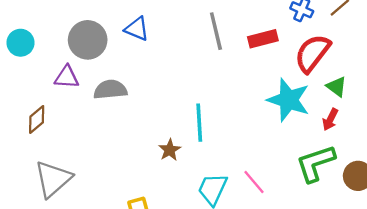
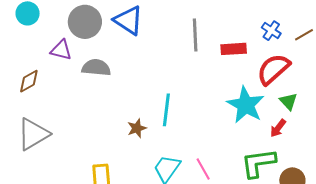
blue triangle: (137, 29) -> (128, 20), size x1.4

